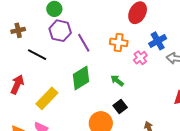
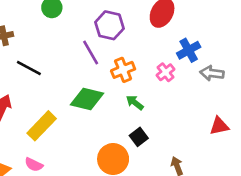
purple hexagon: (60, 31) -> (109, 25), moved
orange cross: (119, 42) -> (123, 70), moved, turned -30
green diamond: (81, 78) -> (87, 99), turned 45

